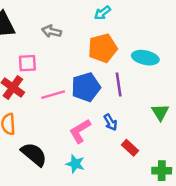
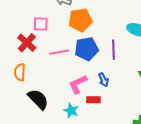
orange pentagon: (103, 48) -> (80, 20), moved
red rectangle: (130, 148) -> (93, 100), moved, turned -48

